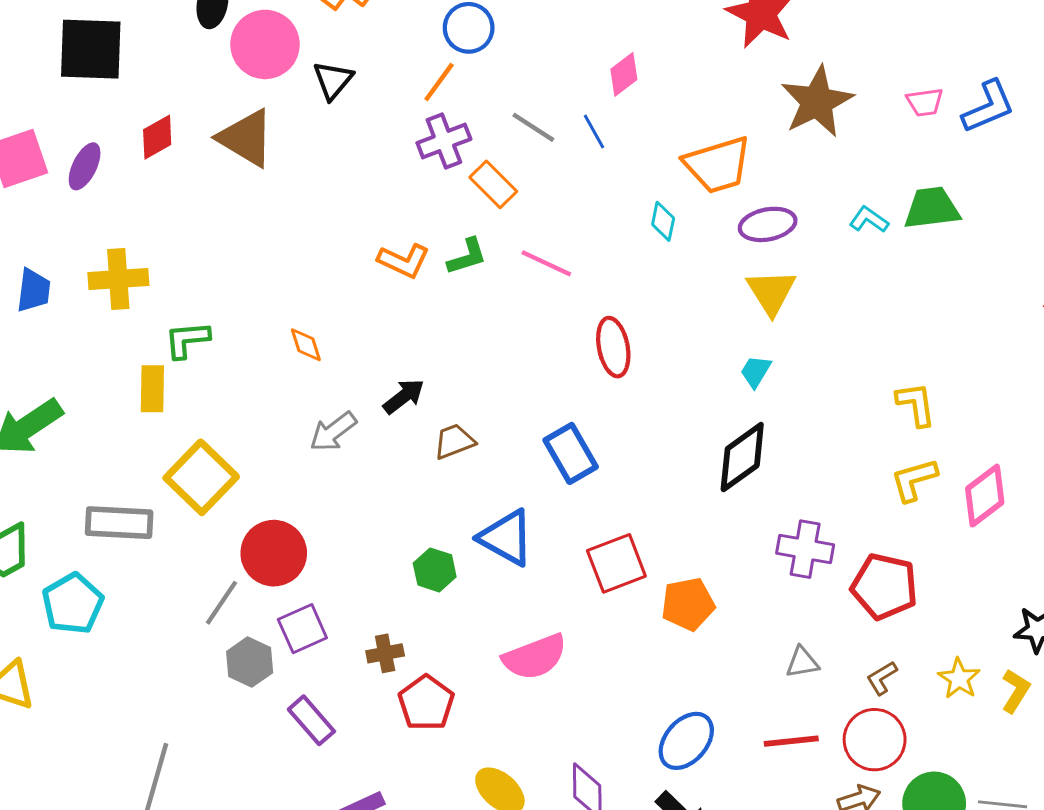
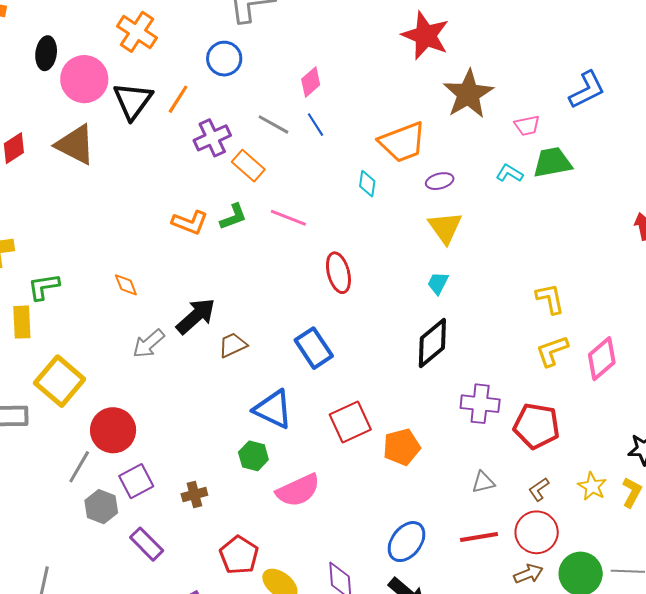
pink diamond: (624, 74) -> (311, 82), moved
black triangle: (333, 80) -> (133, 101), size x1.4
orange line: (439, 82) -> (178, 99), moved
pink trapezoid: (925, 102) -> (527, 125), moved
purple ellipse: (768, 224) -> (440, 181), size x0.7
black arrow: (404, 396) -> (196, 316), size x1.4
green hexagon: (435, 570) -> (253, 456), moved
red pentagon: (426, 703) -> (239, 555), moved

